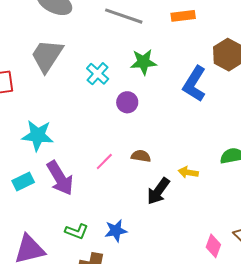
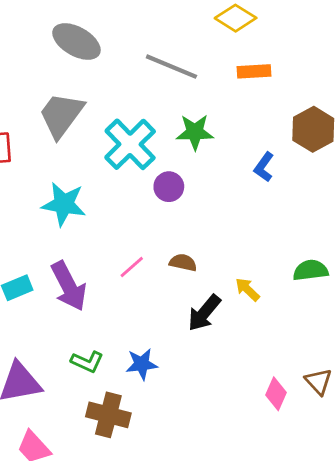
cyan cross: (98, 74) -> (130, 144), size x1.6
blue L-shape: (195, 84) -> (264, 167), size x0.6
cyan star: (38, 135) -> (64, 204), moved
yellow arrow: (188, 172) -> (247, 289), turned 30

